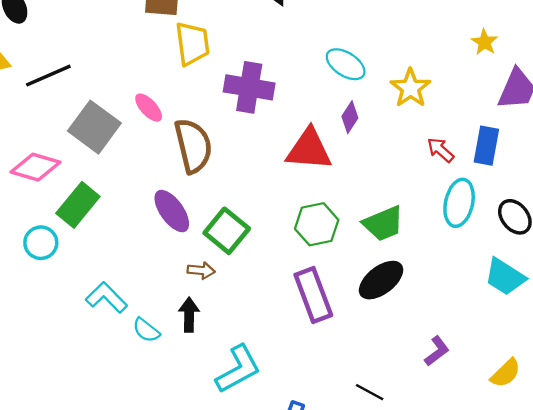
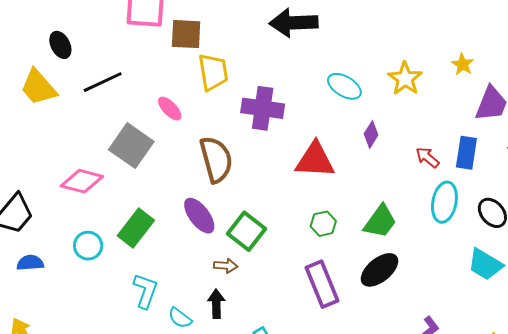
black line: (48, 76) -> (103, 82), moved
yellow star: (410, 88) -> (405, 79), moved
pink ellipse: (149, 108) -> (170, 109), moved
purple diamond: (350, 117) -> (371, 134), moved
green rectangle: (78, 205) -> (136, 228), moved
green hexagon: (317, 224) -> (323, 224), size x0.7
green trapezoid: (383, 224) -> (380, 222), turned -30
cyan L-shape: (106, 297) -> (145, 291), turned 66

